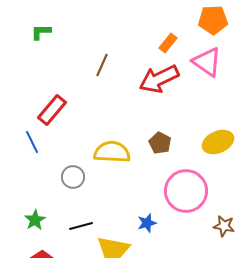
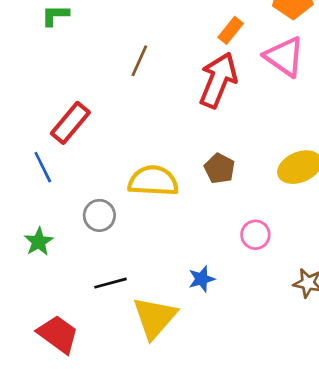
red arrow: (159, 79) -> (218, 80), turned 138
pink circle: (186, 191) -> (255, 235), size x0.5
green star: (35, 220) -> (39, 242), moved

